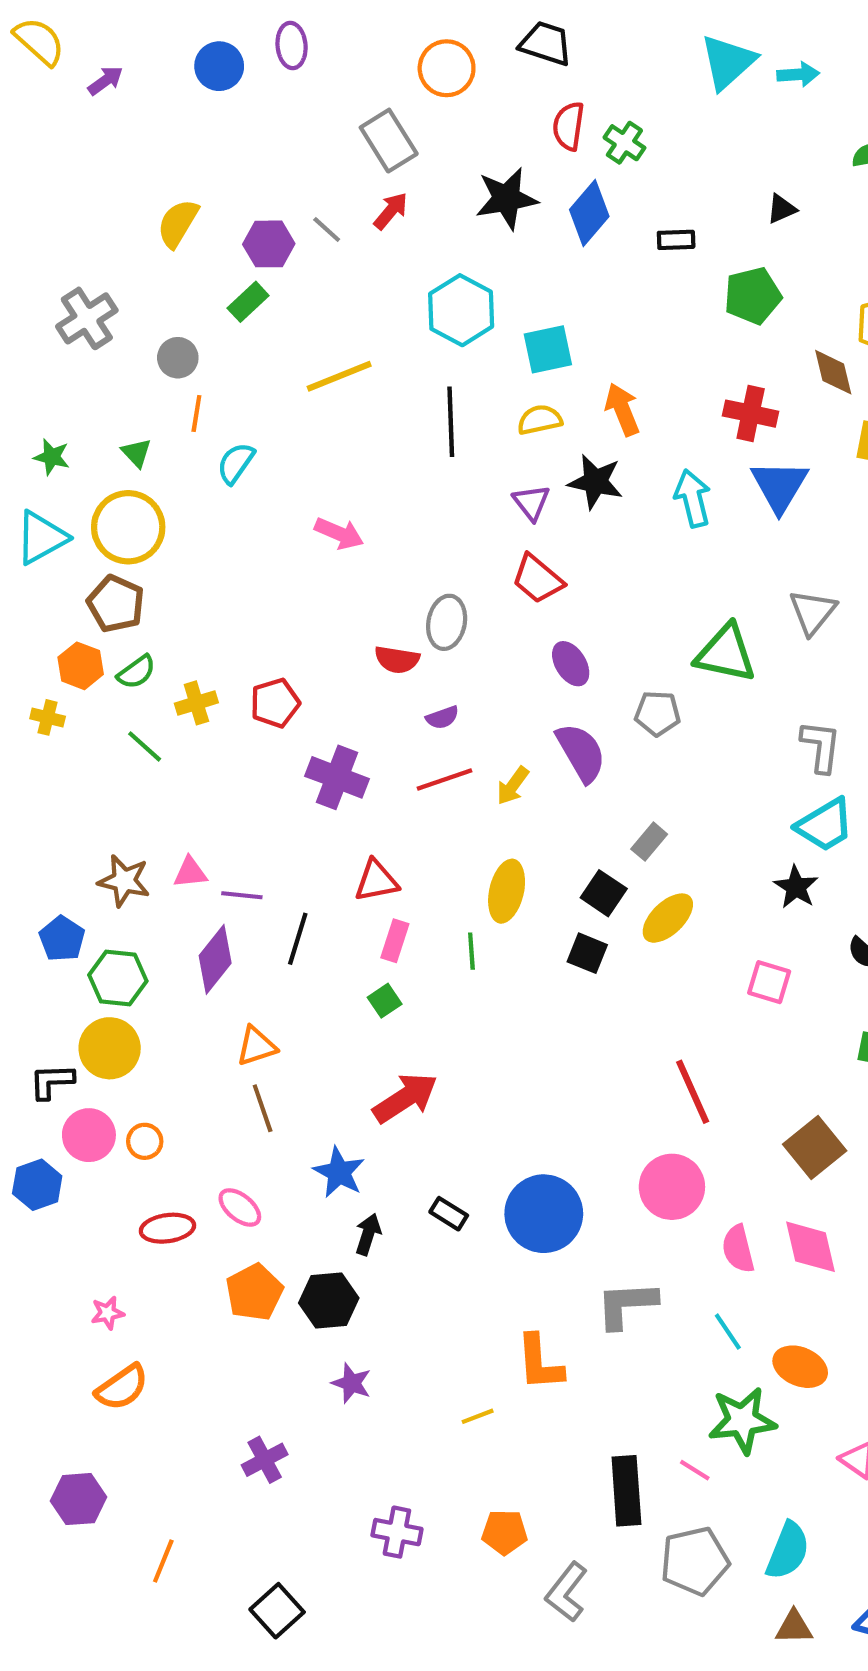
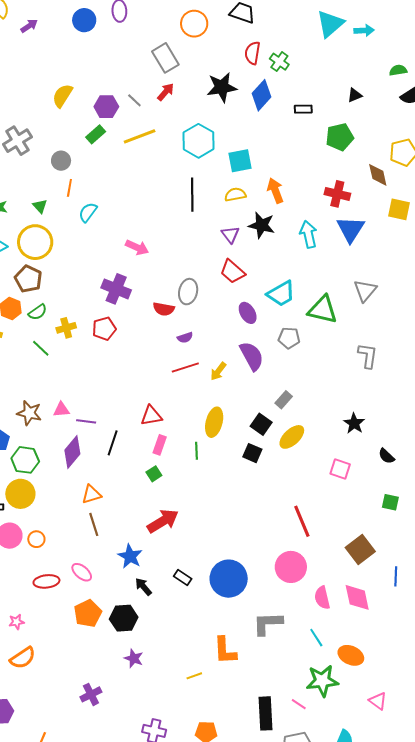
yellow line: (339, 376) -> (140, 136), moved
purple cross: (337, 777) -> (116, 289), moved
cyan trapezoid: (825, 825) -> (281, 294), moved
black arrow: (368, 1234) -> (143, 587), turned -60

